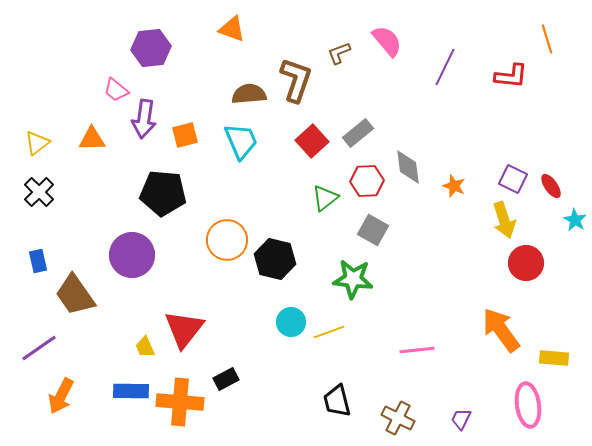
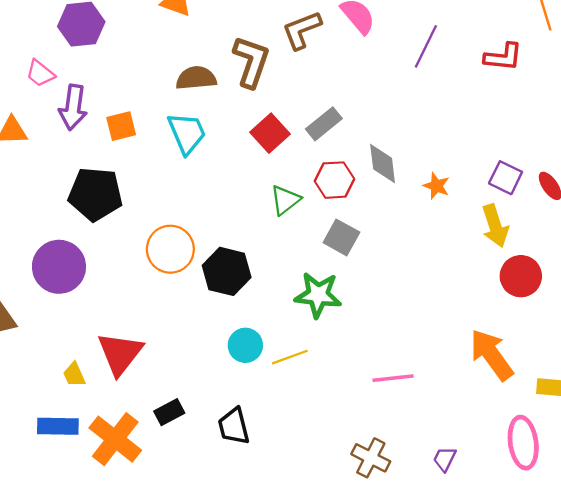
brown L-shape: (339, 53) -> (302, 30), size x1.5
black trapezoid: (337, 401) -> (234, 426), moved
orange cross: (180, 402) -> (115, 439), turned 33

